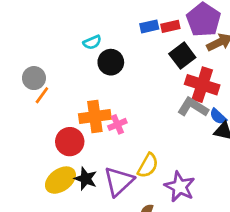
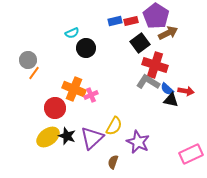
orange cross: (95, 116) -> (74, 89), turned 30

